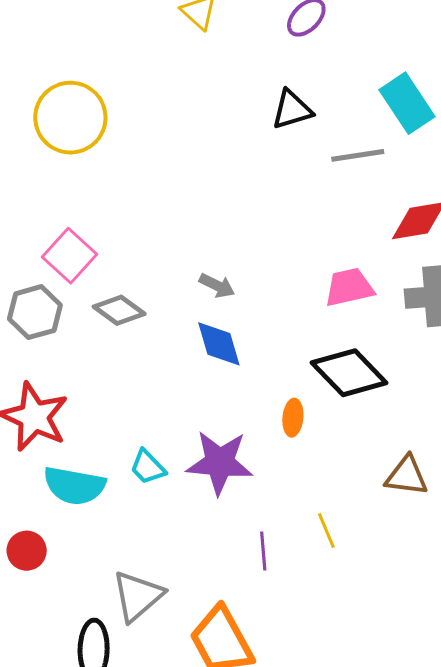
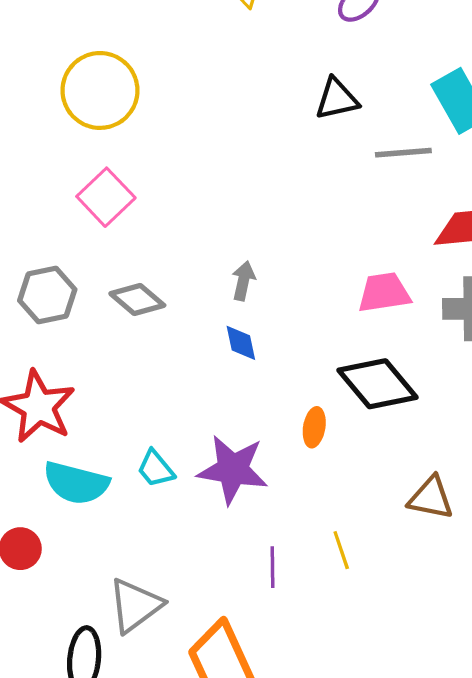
pink square: (69, 256) -> (106, 197), moved
gray arrow: (217, 286) -> (243, 281), turned -108
blue diamond: (219, 344) -> (241, 343), size x0.7

